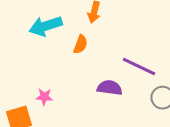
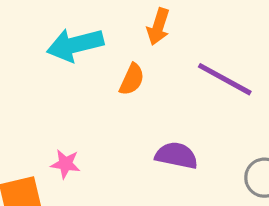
purple line: (139, 67) -> (225, 79), moved

